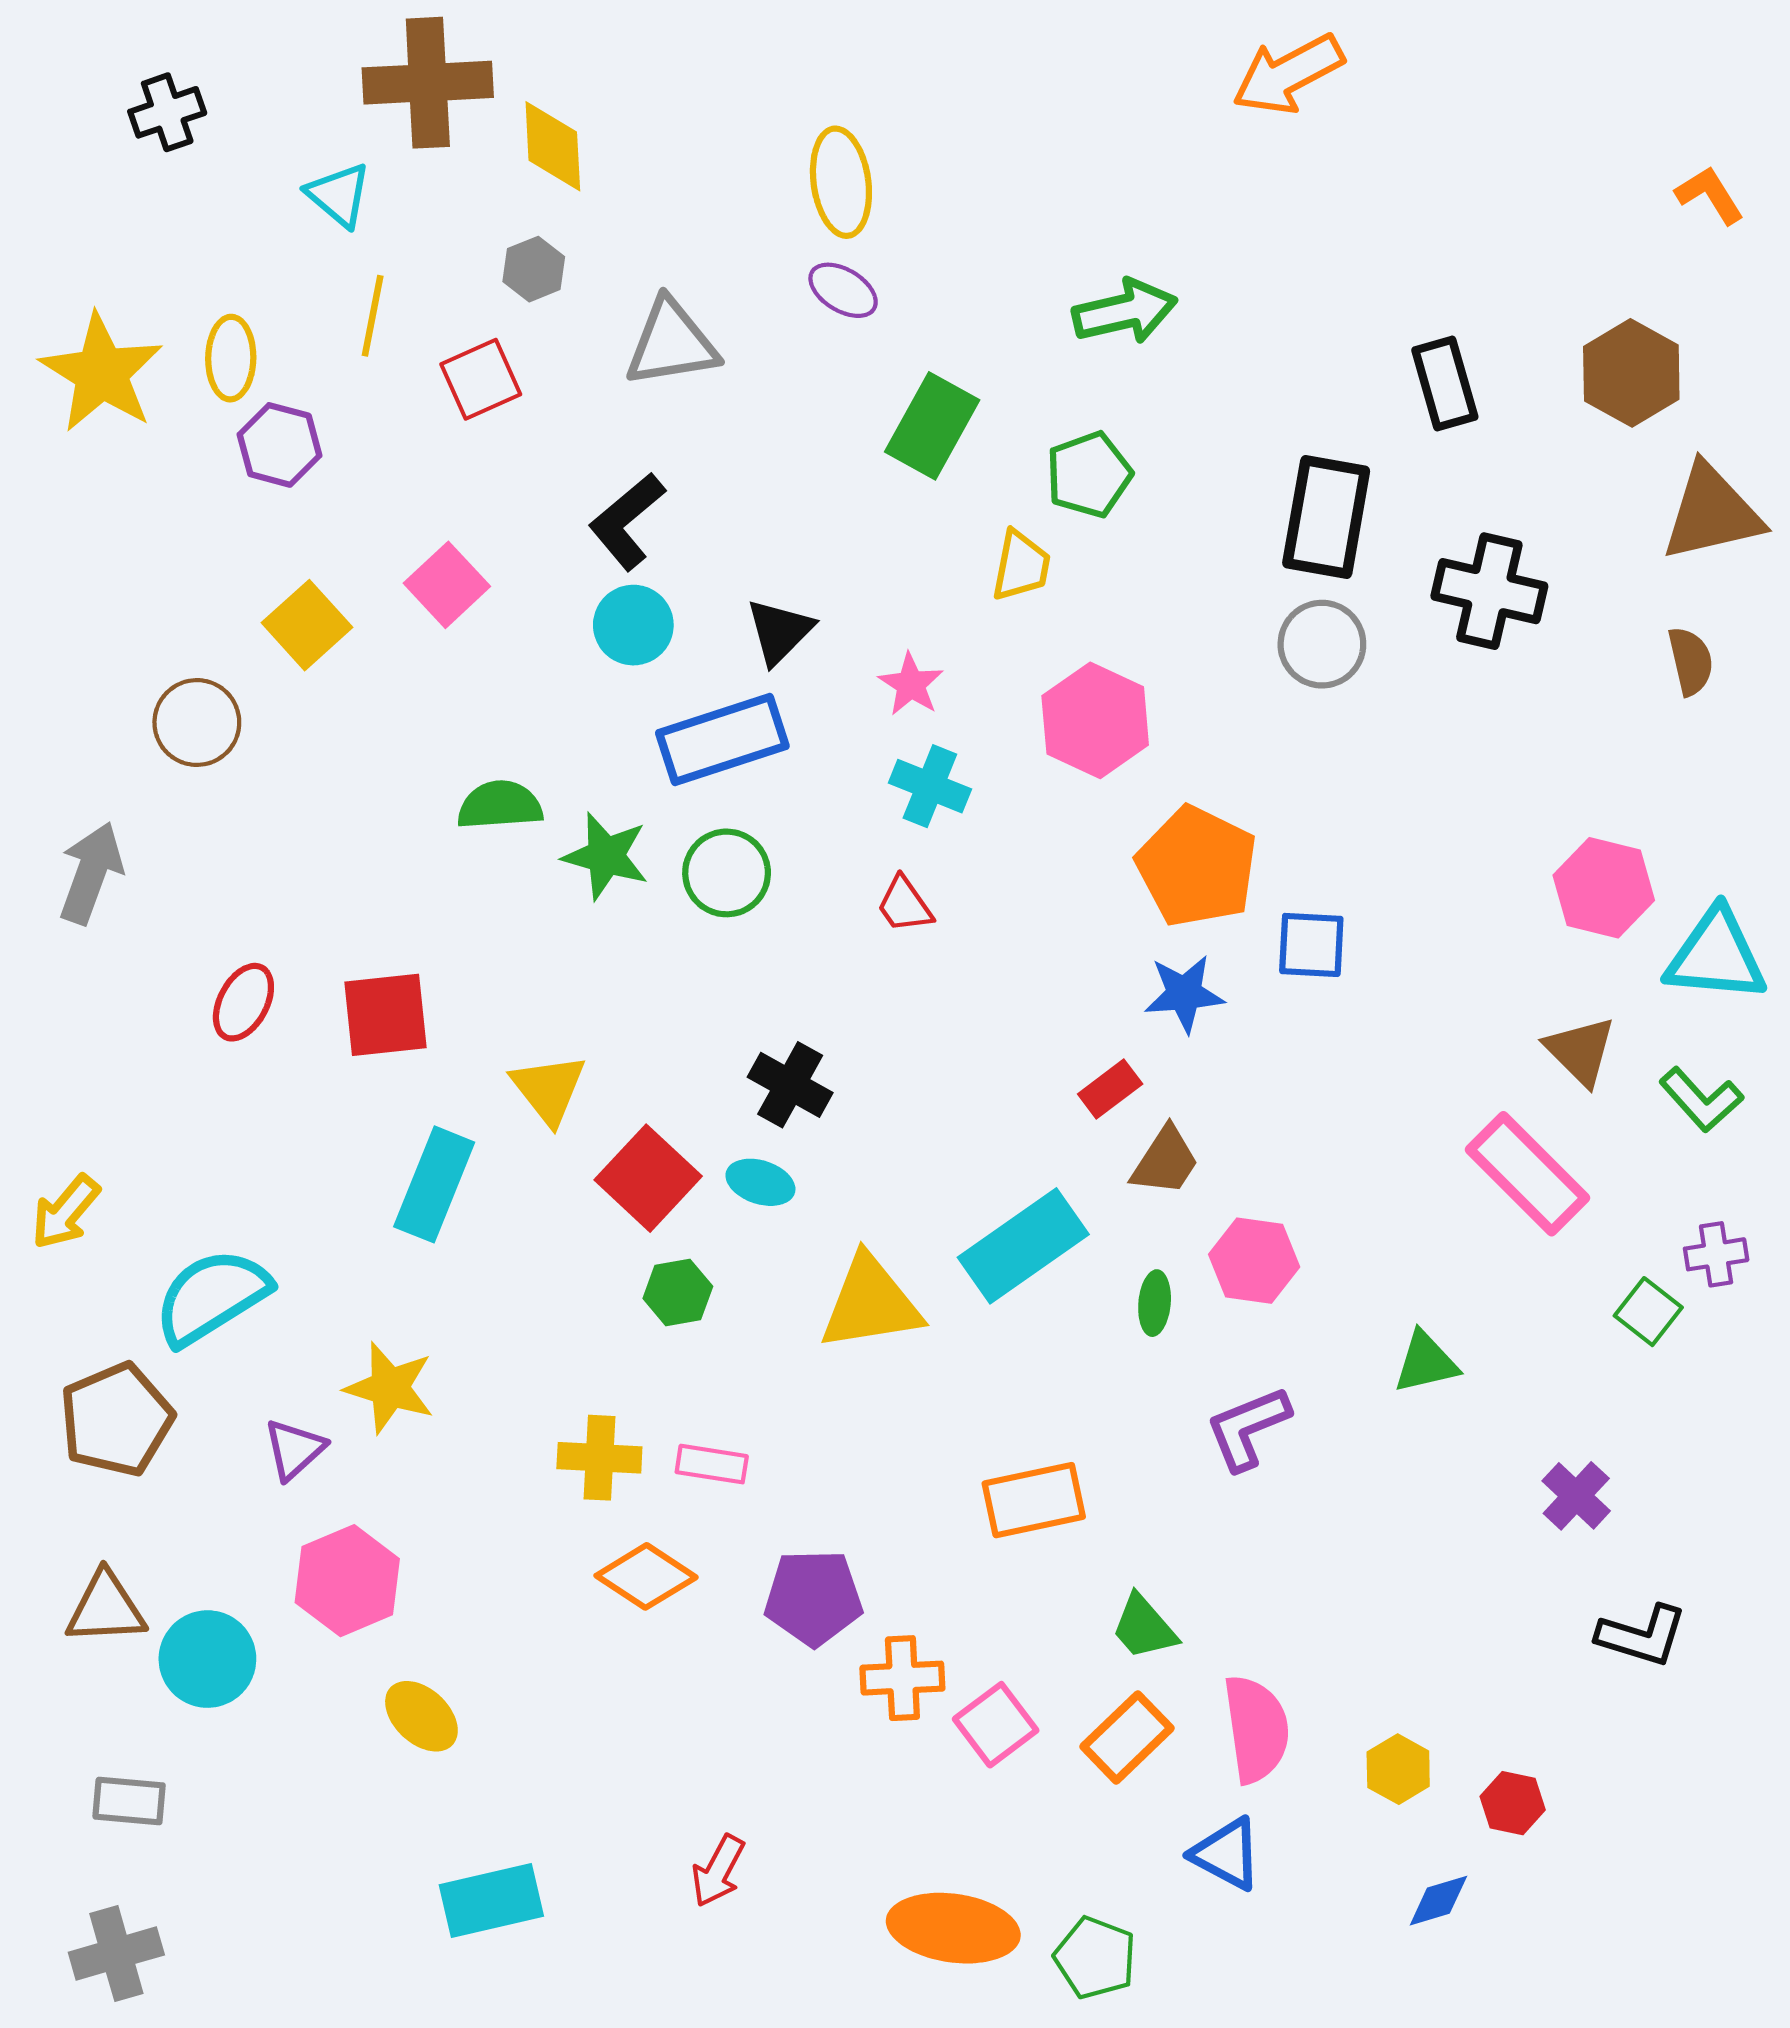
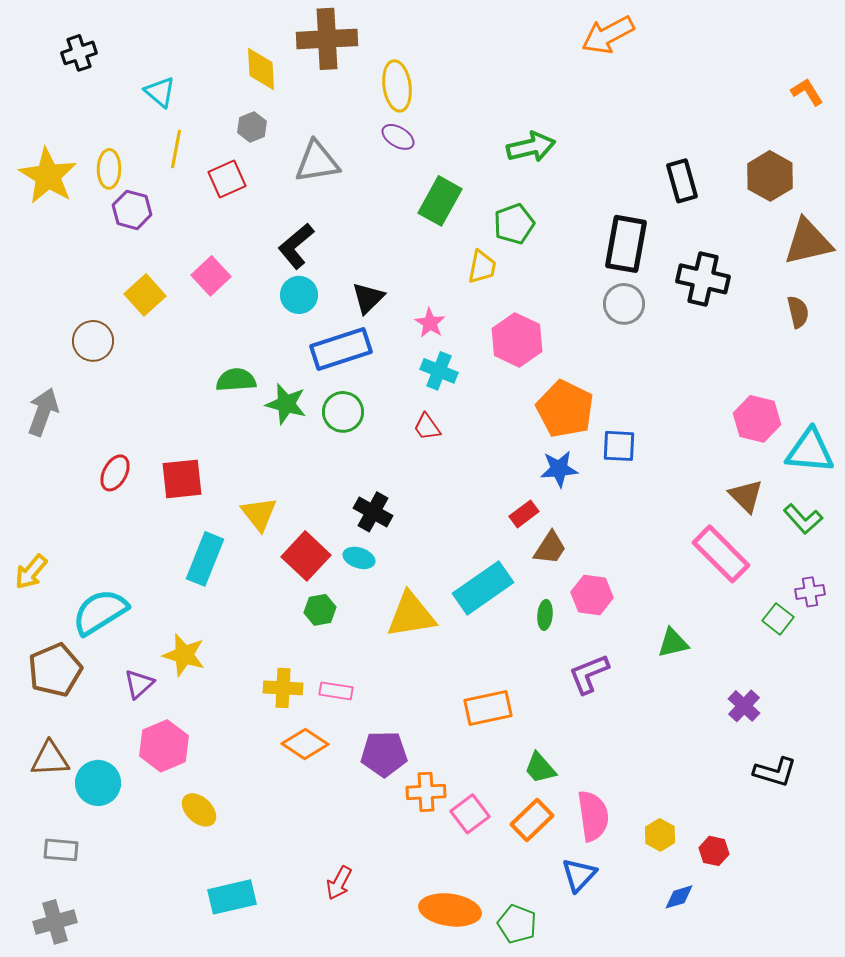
brown cross: (428, 83) -> (327, 39), moved
blue triangle: (1227, 1854) -> (579, 875), turned 45

